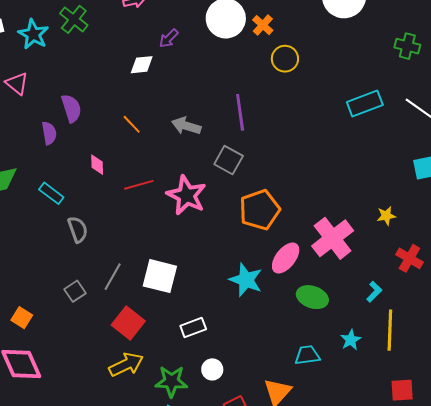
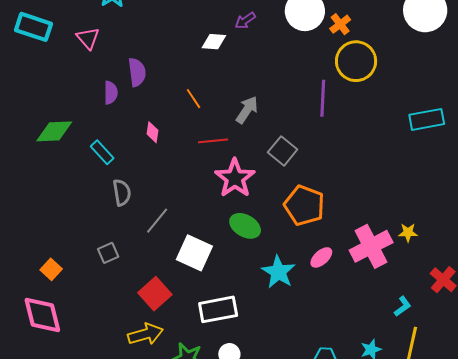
yellow circle: (285, 59) -> (356, 61), size x1.5
purple line: (240, 112) -> (323, 98), moved
gray arrow: (186, 126) -> (247, 110), turned 96
red line: (139, 185) -> (213, 141), moved
orange pentagon: (260, 210) -> (304, 205), turned 30
yellow star: (386, 216) -> (408, 233), moved
pink ellipse: (286, 258) -> (321, 257), size x0.7
gray line: (113, 277) -> (157, 221), moved
green ellipse: (312, 297) -> (245, 226), moved
white rectangle: (193, 327) -> (218, 309), size x1.5

